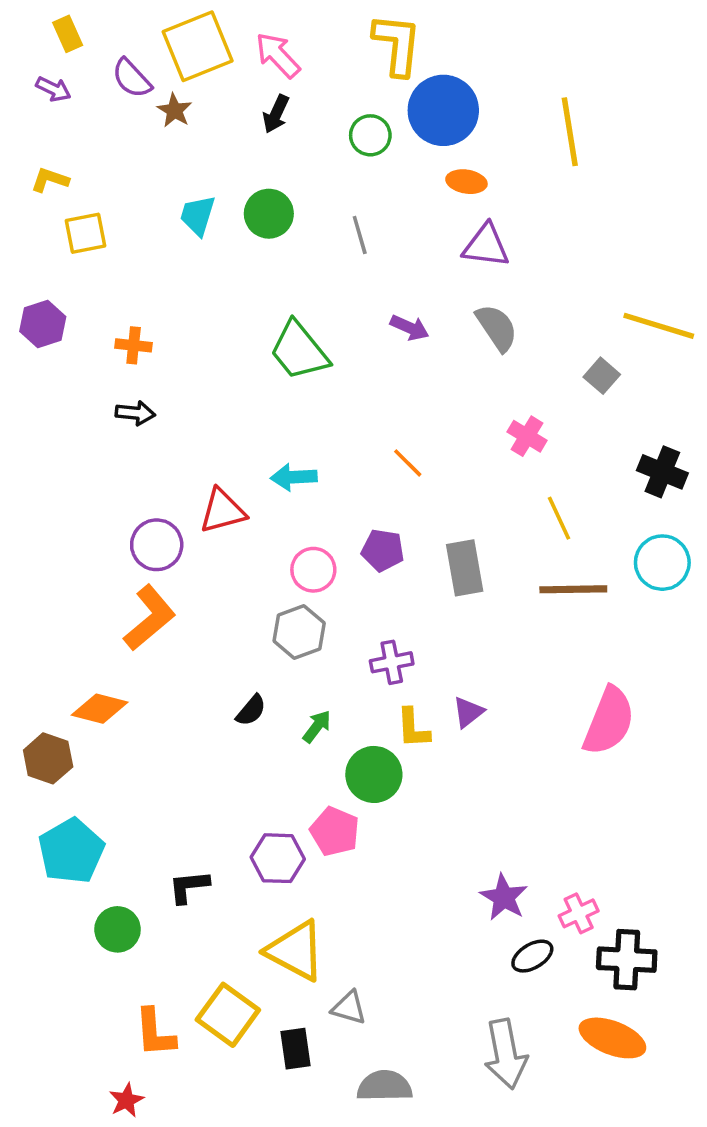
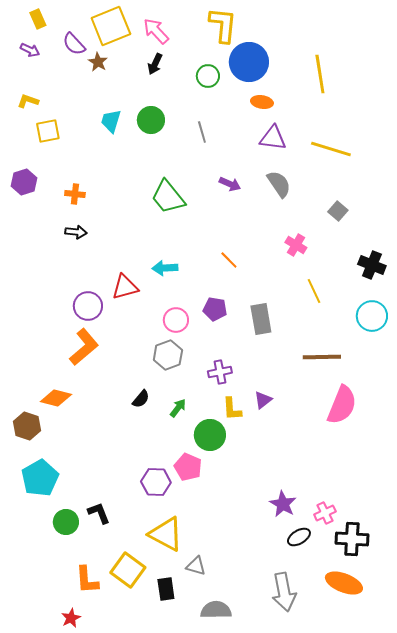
yellow line: (659, 326) -> (331, 149), moved
brown line: (573, 589) -> (322, 357), moved
black L-shape: (189, 887) -> (99, 513), moved, turned 75

